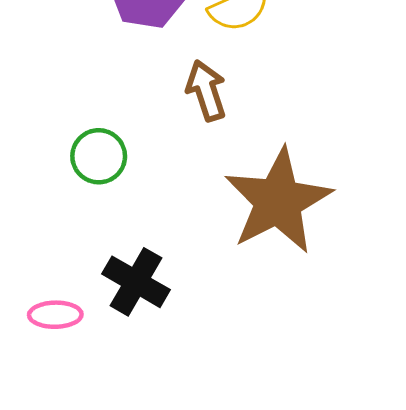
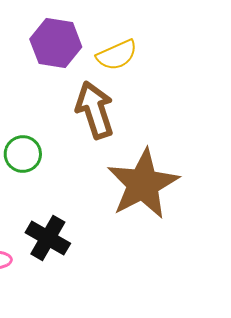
brown arrow: (206, 90) -> (95, 110), size x1.4

